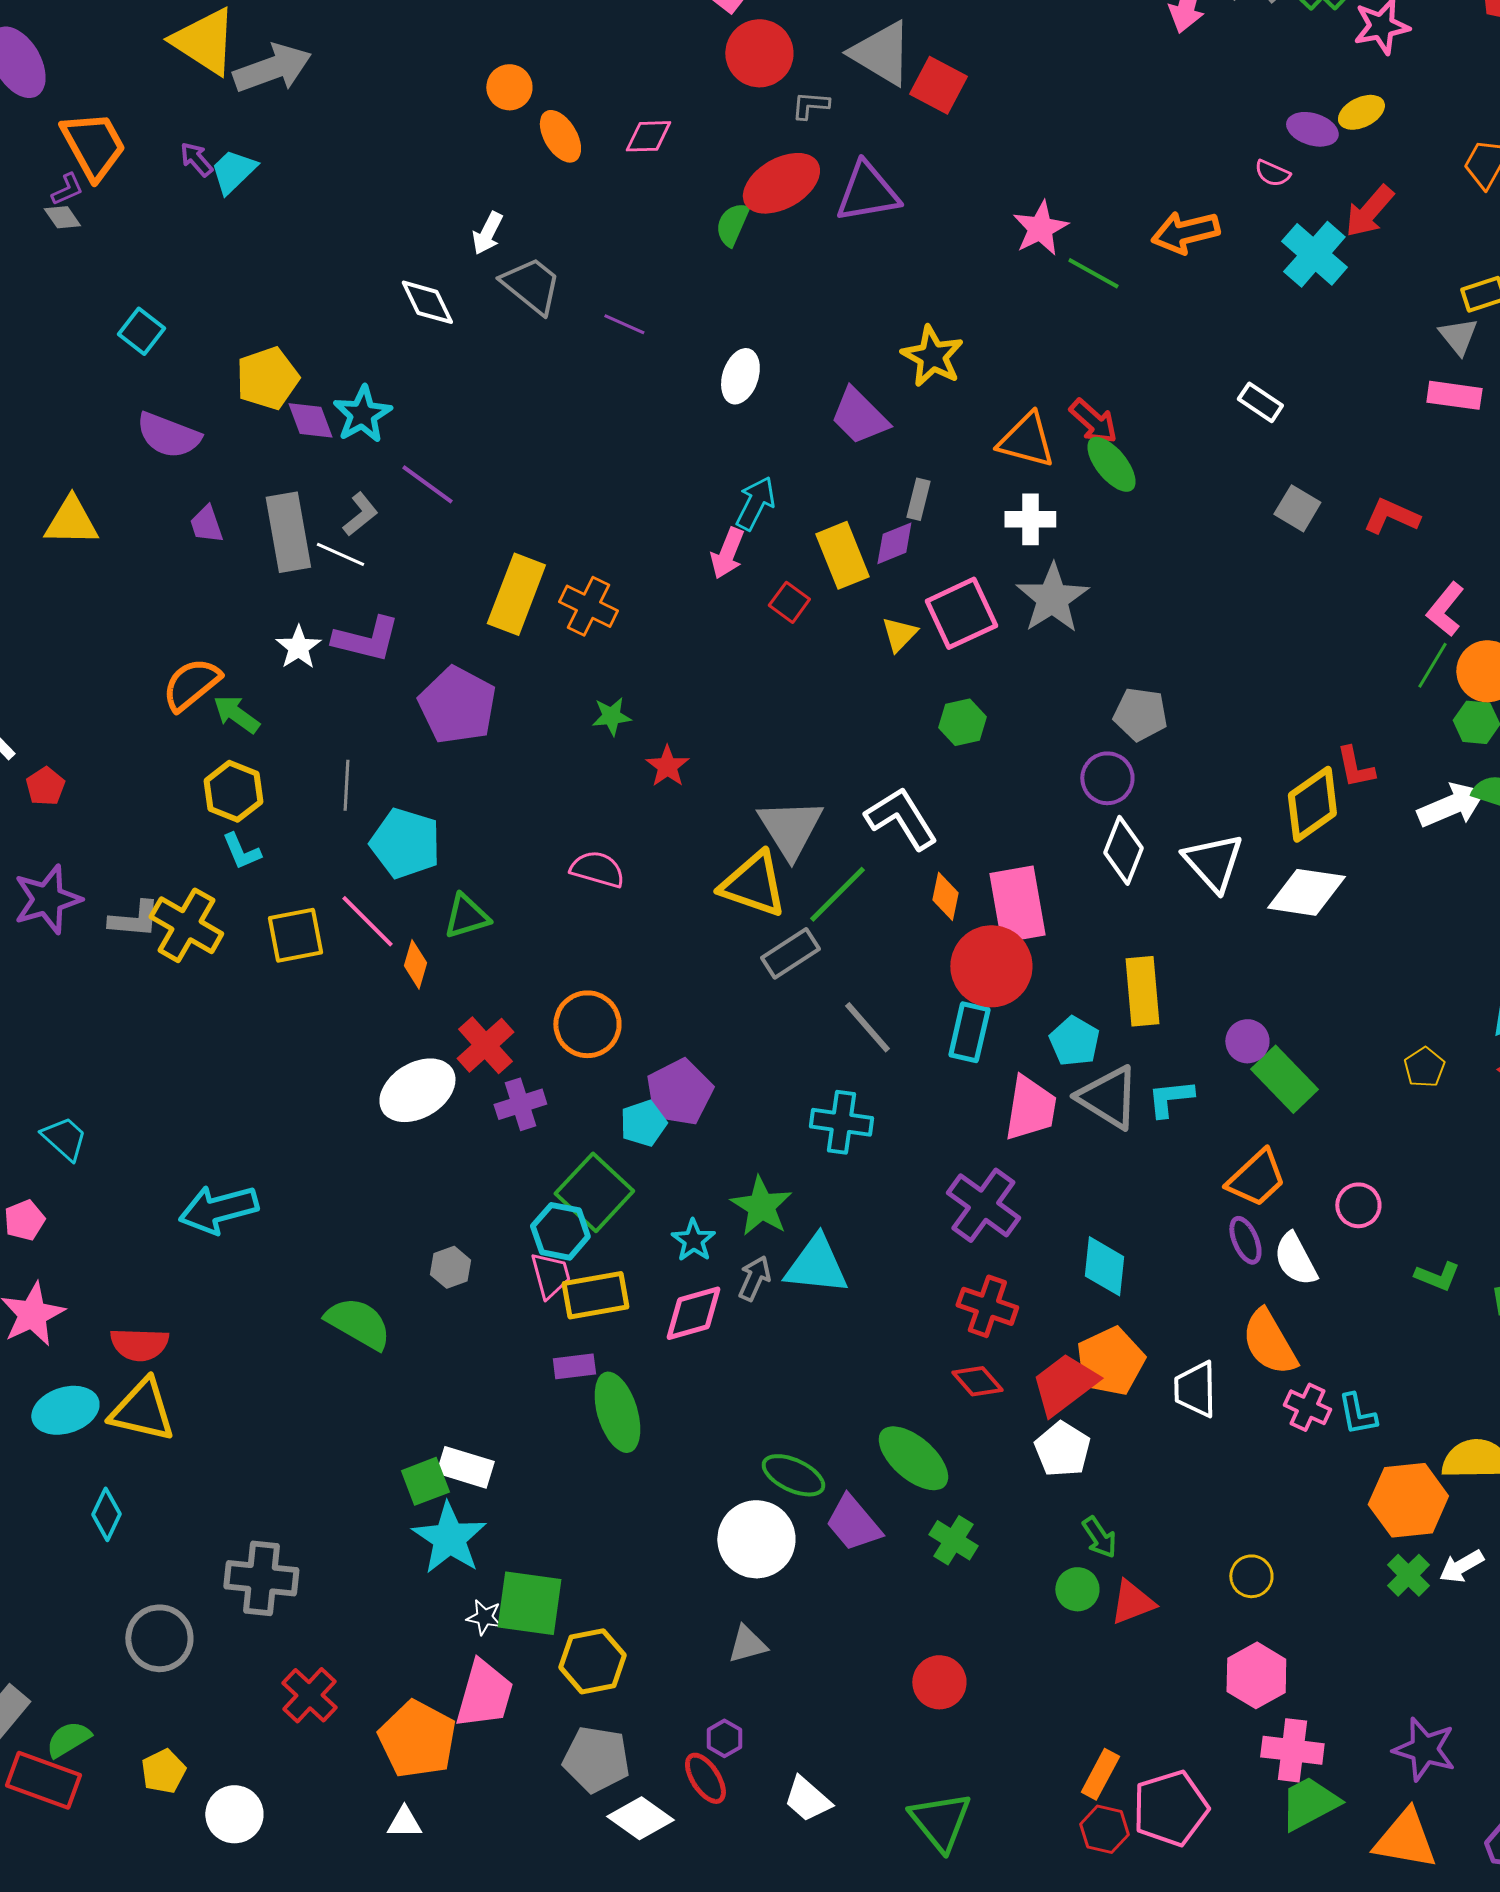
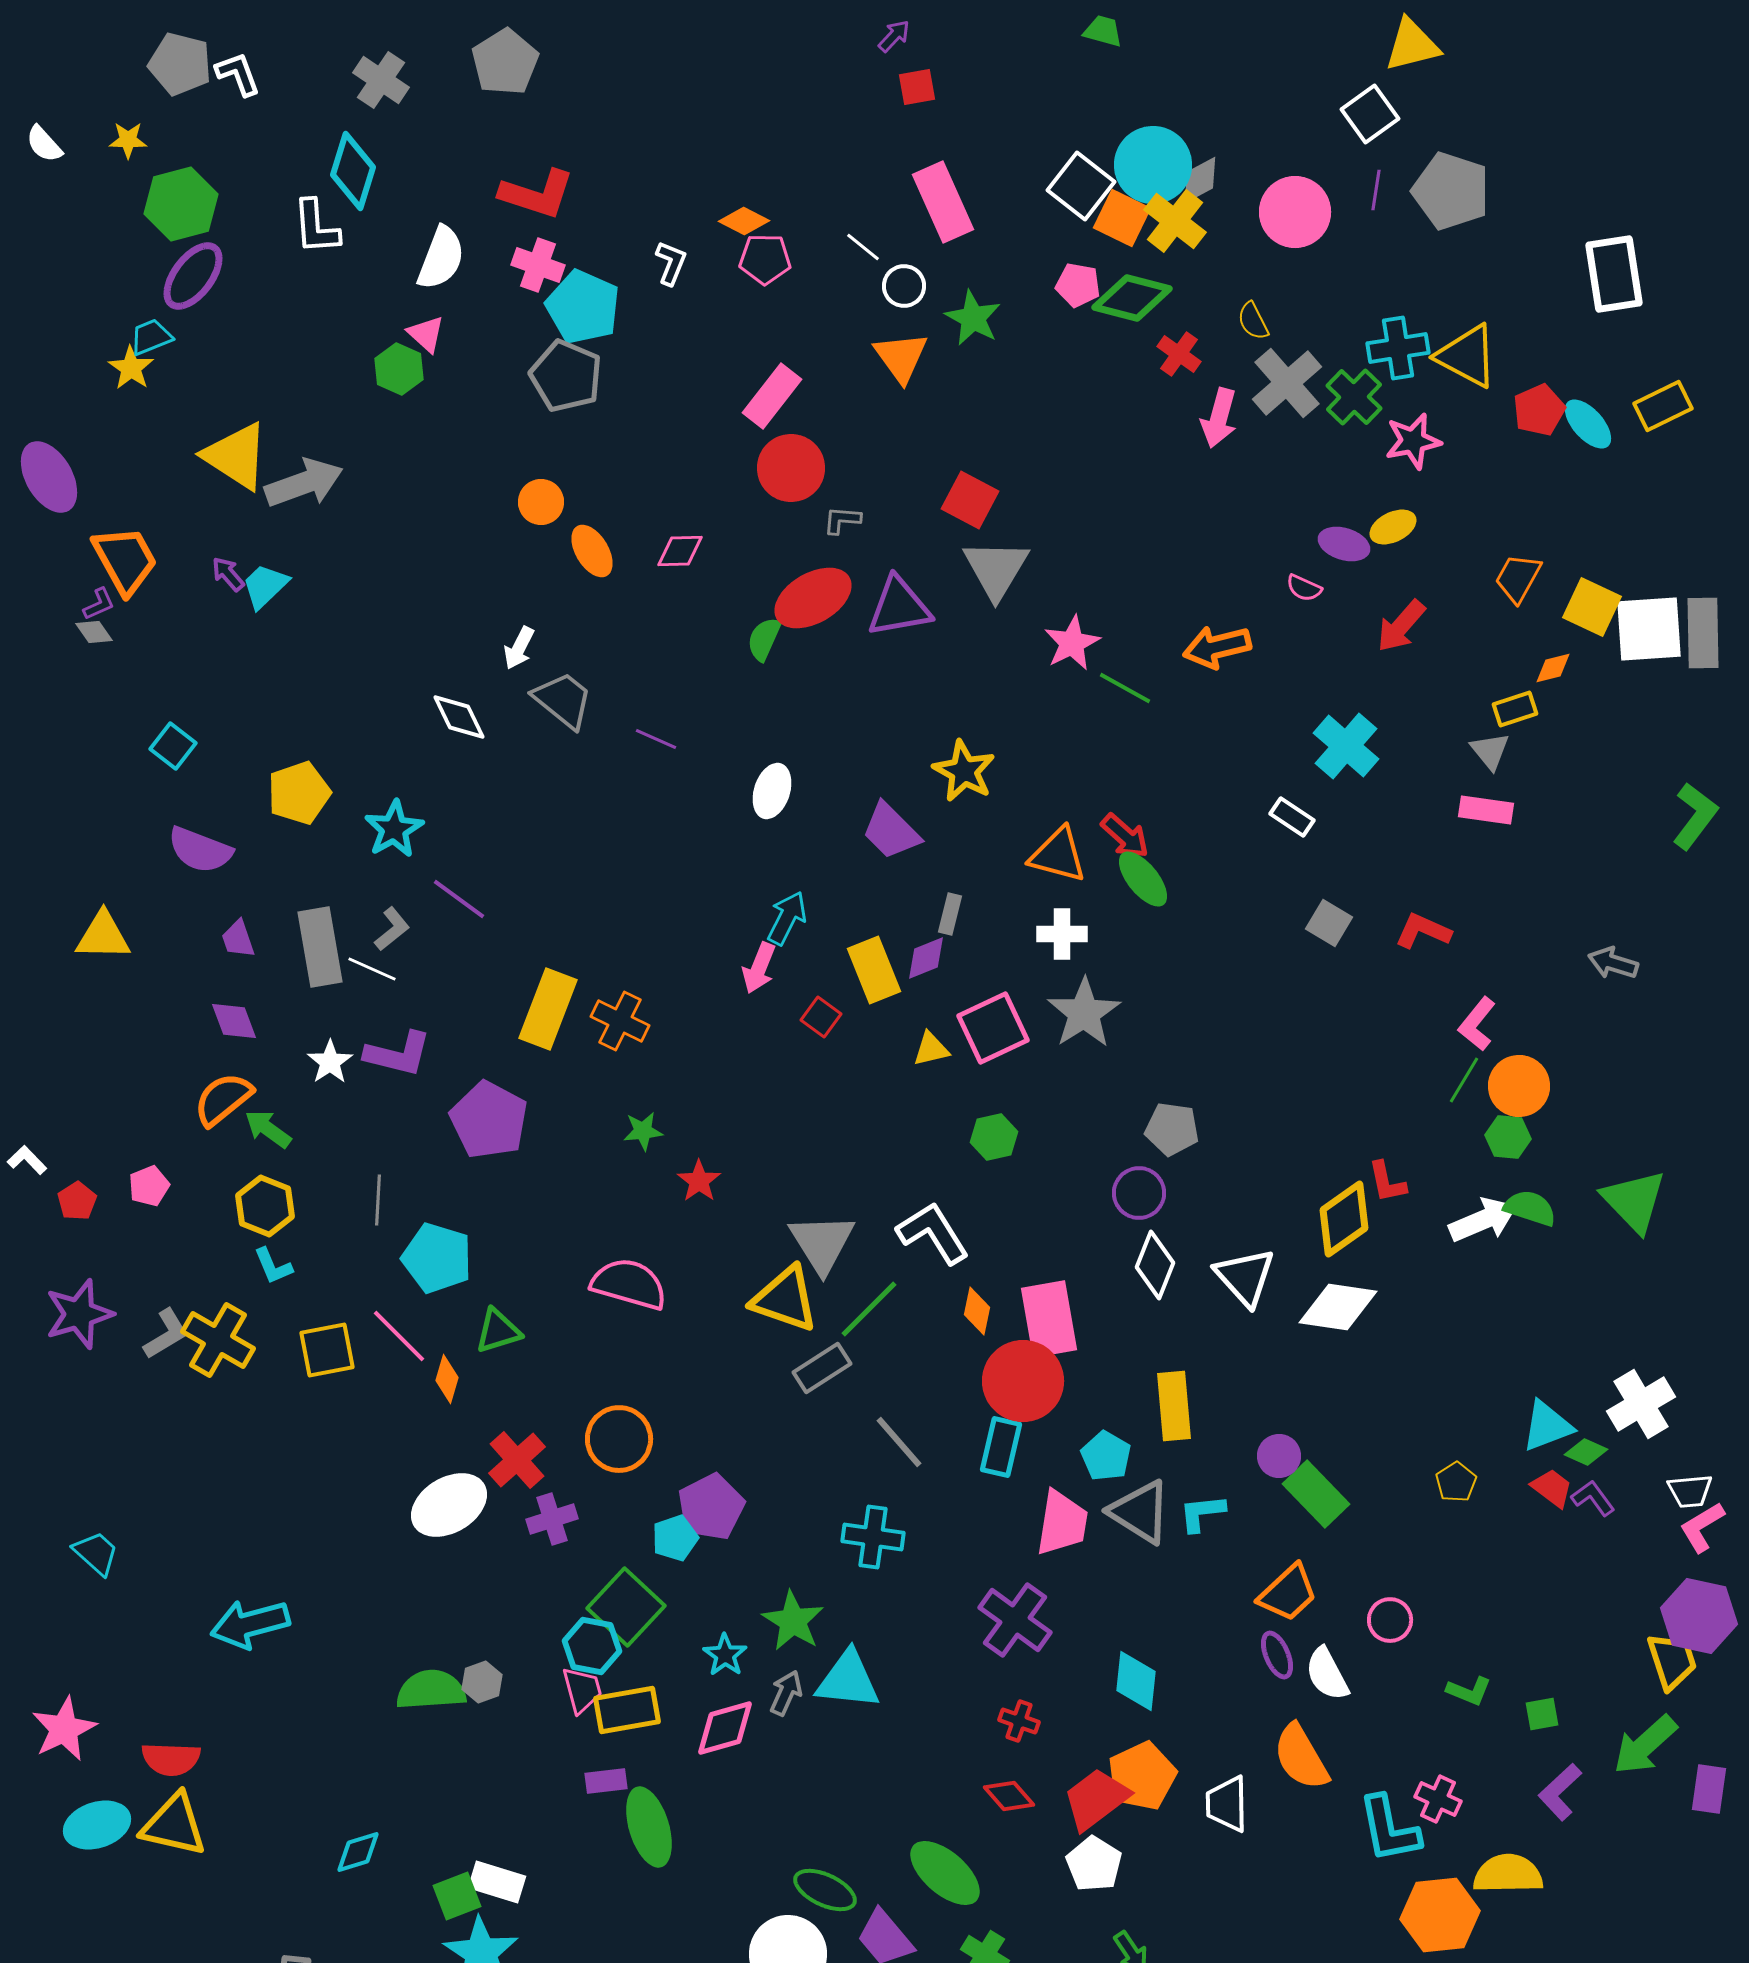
gray triangle: (881, 53) -> (996, 569), moved, turned 30
cyan cross: (1314, 254) -> (1346, 746), moved
purple diamond: (310, 420) -> (234, 1021), moved
yellow triangle: (899, 634) -> (931, 1049), turned 33
pink semicircle: (597, 869) -> (629, 1284), size x1.4
gray L-shape: (134, 919) -> (166, 1334), turned -36
pink pentagon: (24, 1220) -> (149, 1186), moved
red cross: (987, 1306) -> (1019, 1721), size x0.7
green semicircle: (358, 1323) -> (431, 1690), moved, turned -34
pink cross: (1307, 1407) -> (1438, 1799), moved
cyan L-shape: (1357, 1414) -> (1389, 1829), size x1.6
cyan diamond: (106, 1514) -> (358, 1852), moved, turned 48

